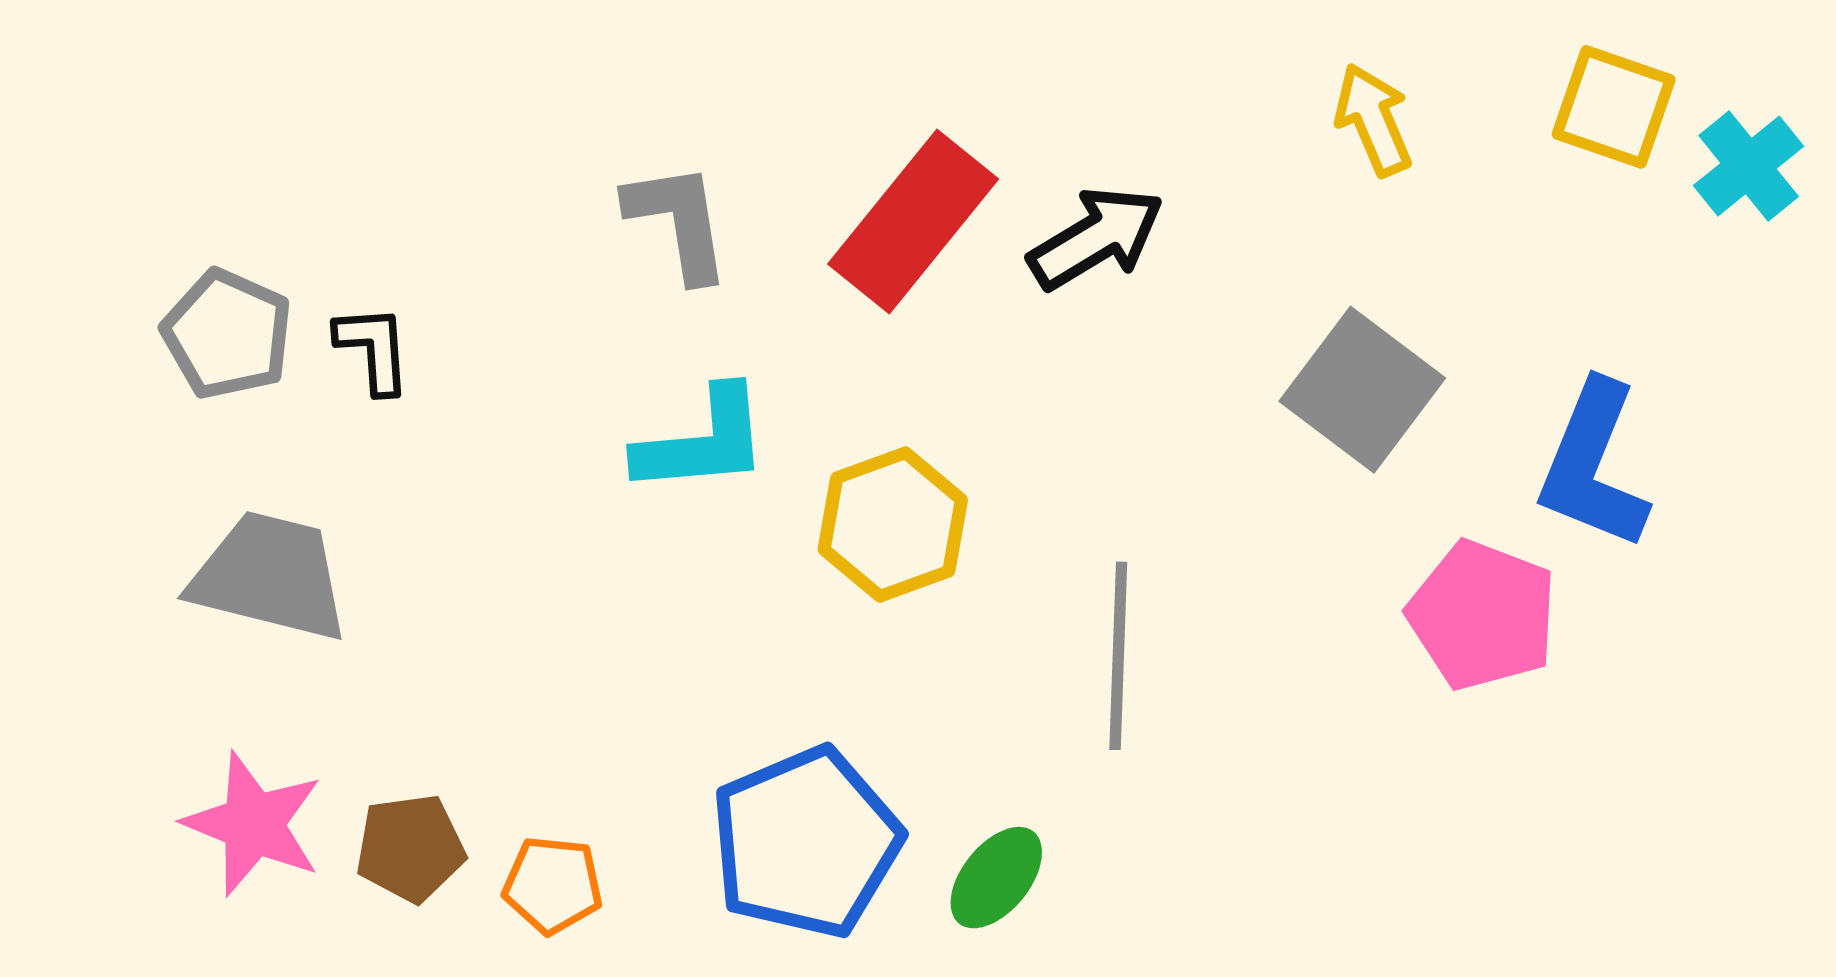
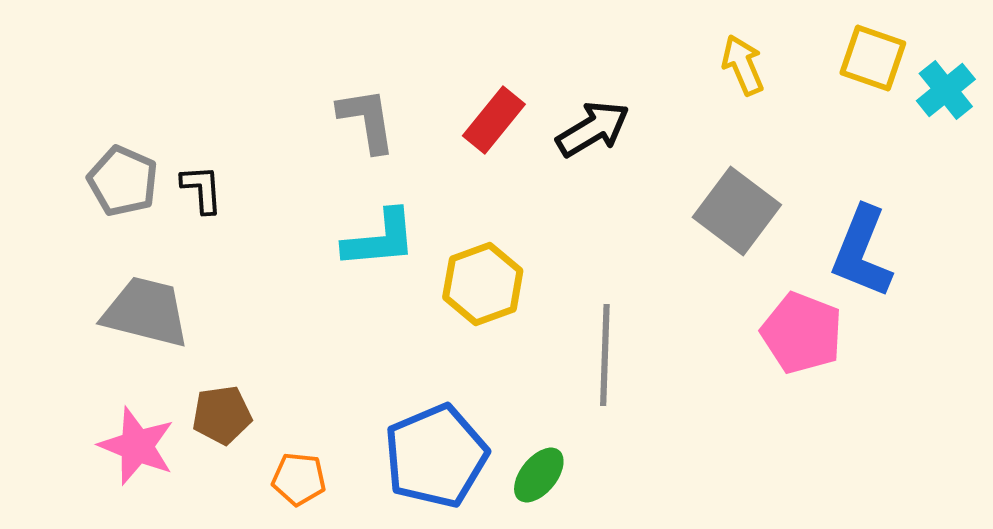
red rectangle: (913, 221) -> (494, 120), size x0.7
brown pentagon: (410, 848) -> (222, 415), moved

